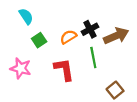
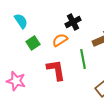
black cross: (90, 29) -> (73, 22), moved
pink star: (21, 68) -> (16, 81), moved

